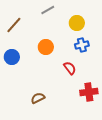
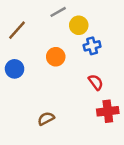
yellow circle: (77, 23) -> (79, 25), moved
blue cross: (82, 45) -> (92, 46), moved
red semicircle: (70, 68) -> (96, 82), moved

